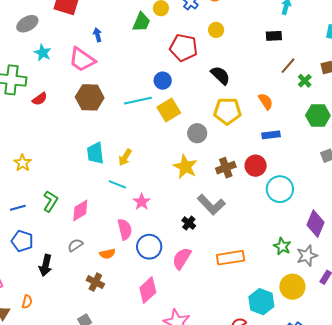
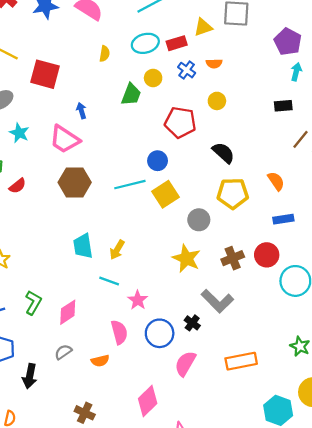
blue circle: (149, 247) -> (160, 333), moved
brown cross: (95, 282) -> (85, 413), moved

